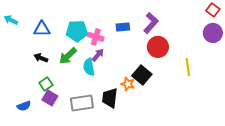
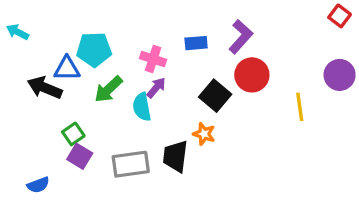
blue triangle: (42, 29) -> (67, 69), moved
cyan pentagon: (77, 31) -> (94, 49), moved
purple circle: (213, 33) -> (340, 75), moved
black arrow: (41, 58) -> (45, 88), moved, size x1.5
black square: (142, 75) -> (215, 96), moved
blue semicircle: (24, 106) -> (38, 185), moved

